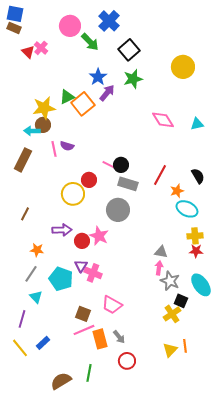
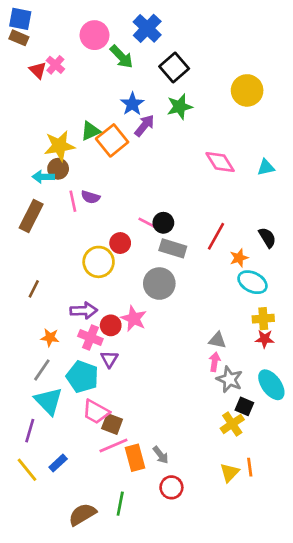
pink cross: (93, 273) -> (90, 338), moved
cyan triangle: (36, 297) -> (49, 401), size x1.6
pink trapezoid: (112, 305) -> (96, 412), moved

